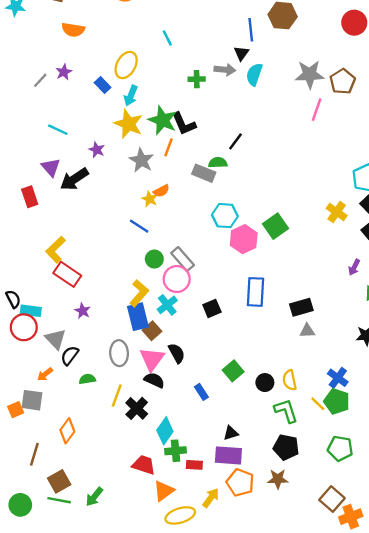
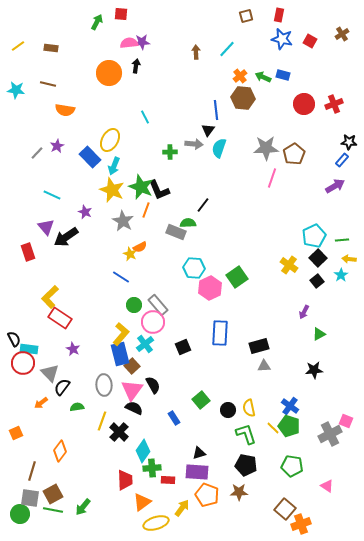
blue rectangle: (103, 85) -> (90, 157), size x1.5
gray square: (32, 400) -> (30, 498), moved
red trapezoid: (144, 465) -> (125, 480), turned 70

